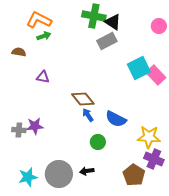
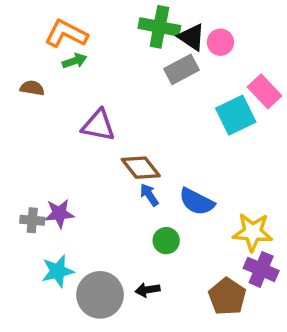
pink circle: (159, 26) -> (220, 42), moved
pink rectangle: (156, 75) -> (265, 91), moved
purple triangle: (43, 77) -> (98, 125), moved, size x1.5
cyan star: (28, 177) -> (58, 271), moved

